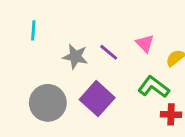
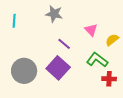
purple line: (109, 52) -> (64, 44), moved
gray star: (75, 57) -> (54, 14), moved

